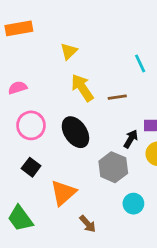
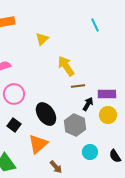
cyan line: (140, 63) -> (95, 25), moved
yellow arrow: (82, 88) -> (66, 66), moved
brown line: (117, 97) -> (78, 86), moved
black ellipse: (75, 132) -> (46, 114), moved

